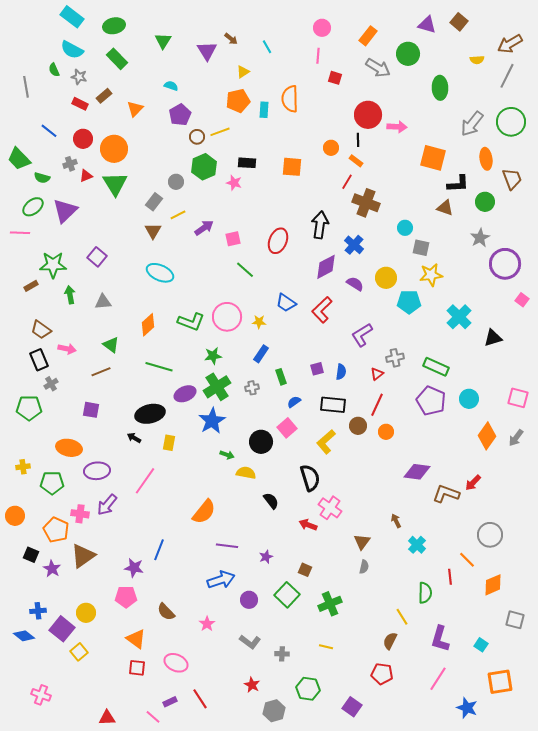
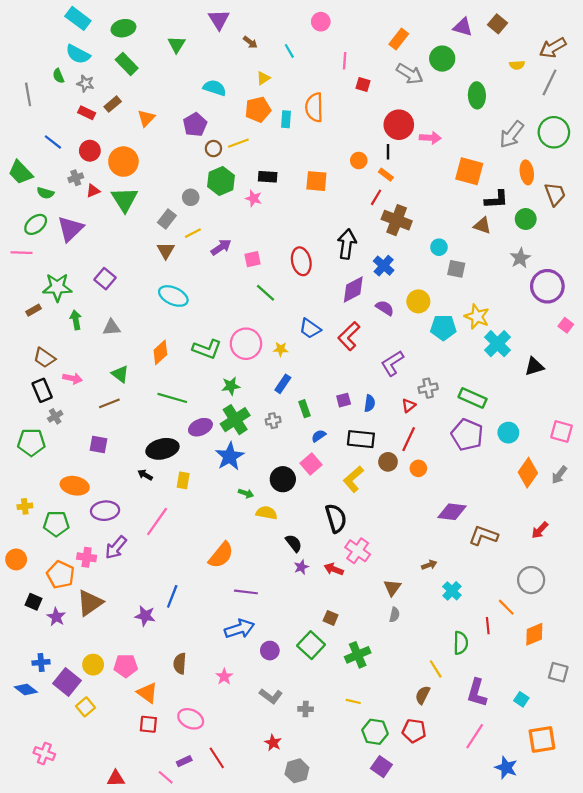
pink circle: (322, 28) -> (321, 22), moved
purple triangle: (207, 51) -> (219, 20), moved
cyan semicircle: (171, 86) -> (215, 88), moved, size x1.5
red ellipse: (278, 241) -> (301, 261), turned -35
yellow star: (431, 275) -> (477, 317), moved, turned 30
red arrow: (473, 483) -> (540, 530), moved
brown arrow: (396, 521) -> (429, 565), turned 96
purple star: (266, 557) -> (301, 567), moved
pink pentagon: (126, 597) -> (126, 666), moved
brown semicircle: (166, 612) -> (180, 664), turned 48
green hexagon: (308, 689) -> (375, 732), moved

